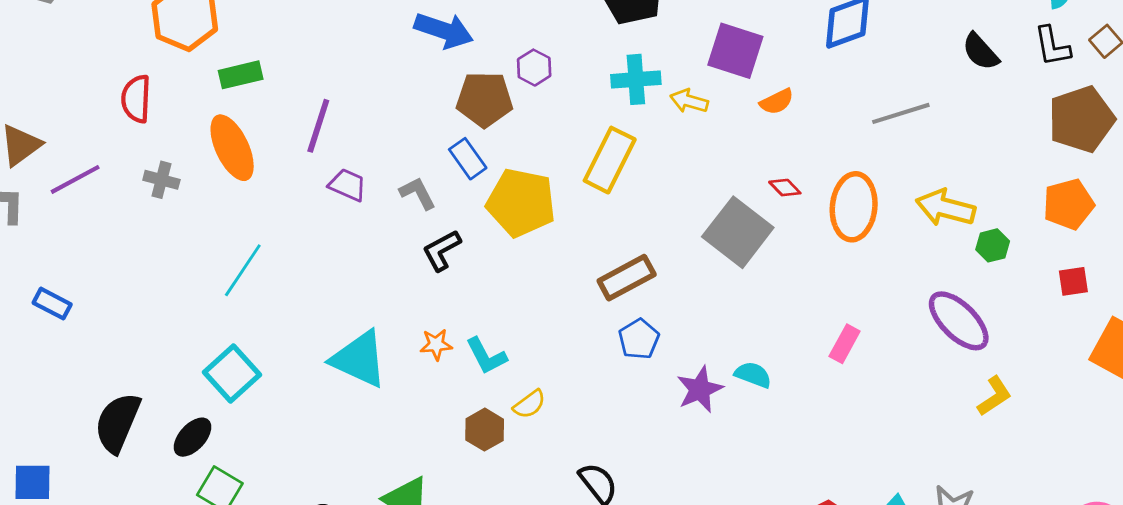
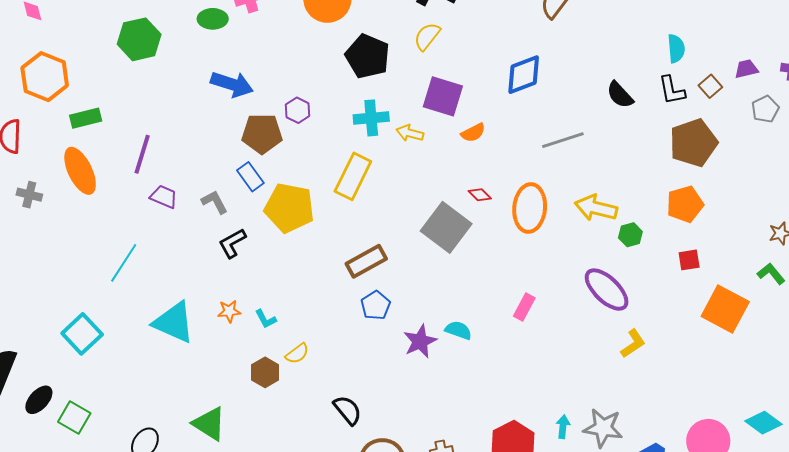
cyan line: (243, 270) -> (124, 263), moved
cyan L-shape: (486, 356) -> (266, 319), size x0.7
black ellipse: (193, 437) -> (39, 400), moved

